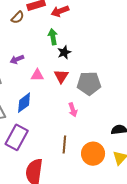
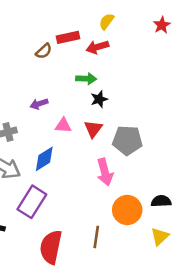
green arrow: (53, 37) -> (86, 79), turned 98
pink arrow: (73, 110) -> (105, 172), size x1.5
brown line: (64, 144) -> (96, 237), moved
orange circle: (93, 154) -> (127, 210), moved

